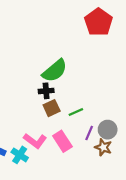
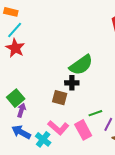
brown square: (52, 108) -> (60, 98), moved, turned 35
green line: (76, 112) -> (95, 113), moved

